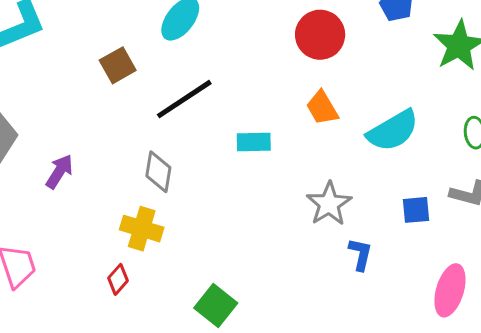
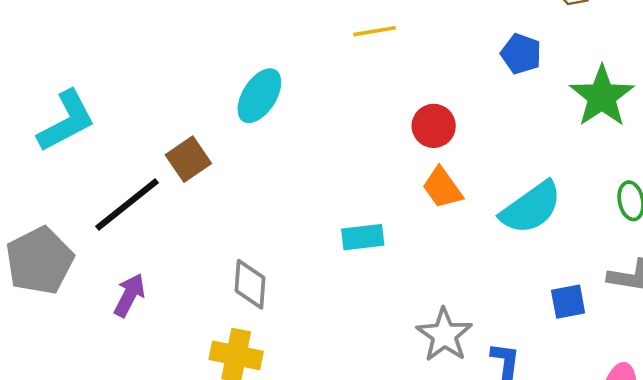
red circle: (320, 35) -> (434, 126), moved, size x0.7
black line: (184, 99) -> (127, 205), moved
gray star: (329, 204) -> (444, 335), moved

